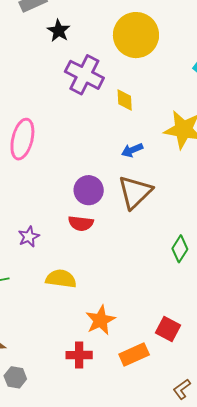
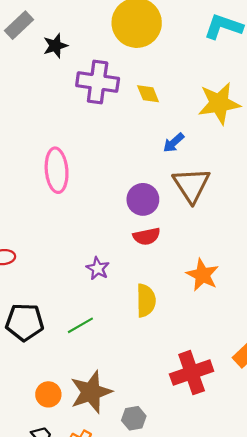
black star: (59, 31) -> (55, 46), turned -30
yellow semicircle: (61, 279) -> (146, 300), turned 100
orange star: (100, 320) -> (202, 275), moved
red cross: (79, 355) -> (192, 373), size x1.5

